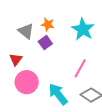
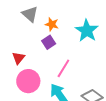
gray triangle: (26, 31) -> (30, 14), moved
pink line: (80, 68) -> (63, 68), moved

